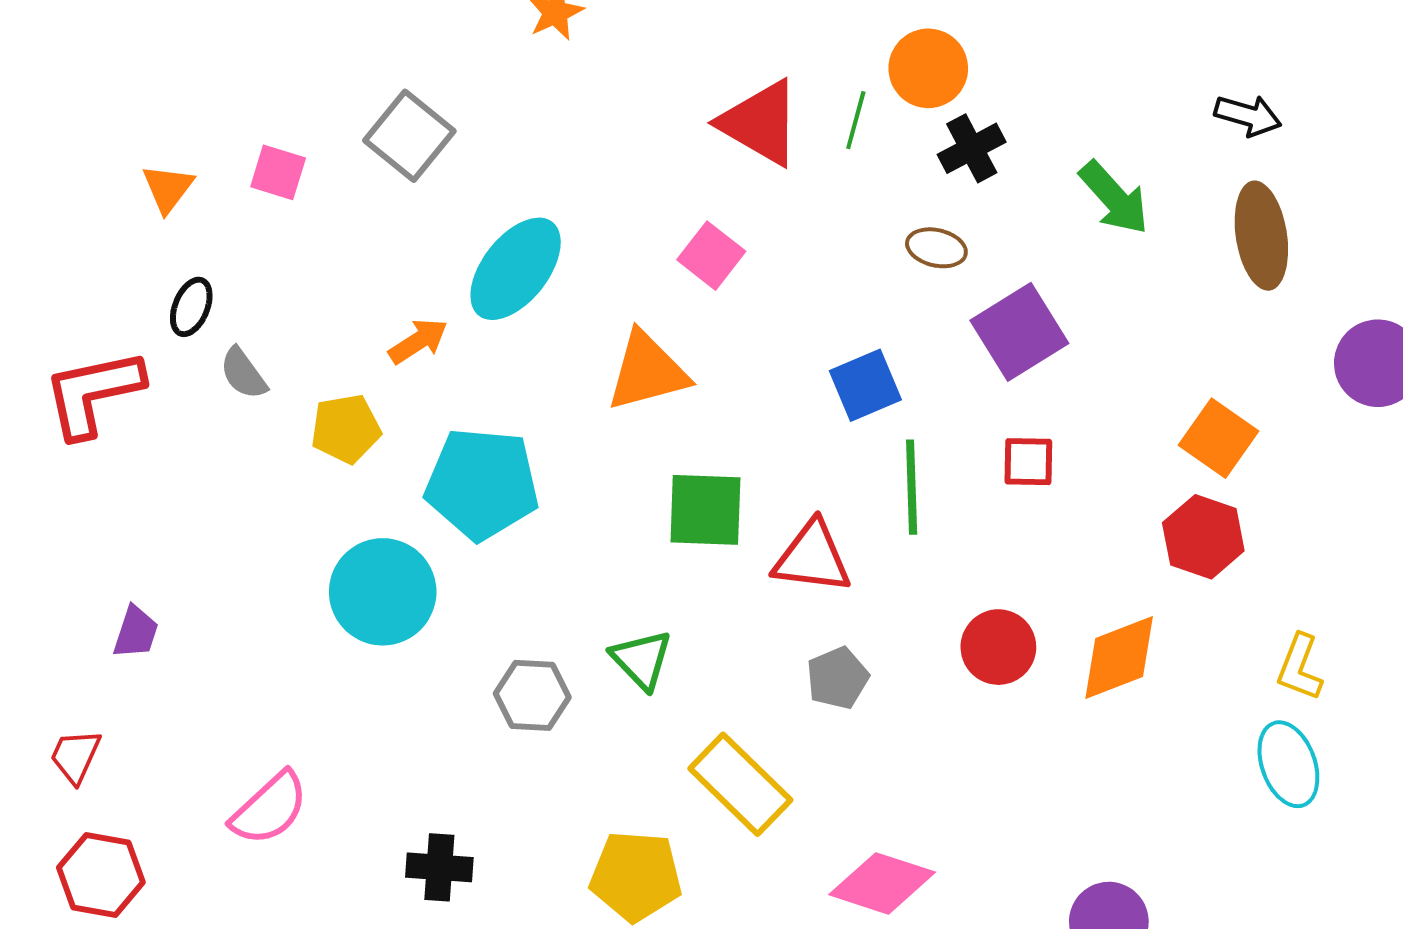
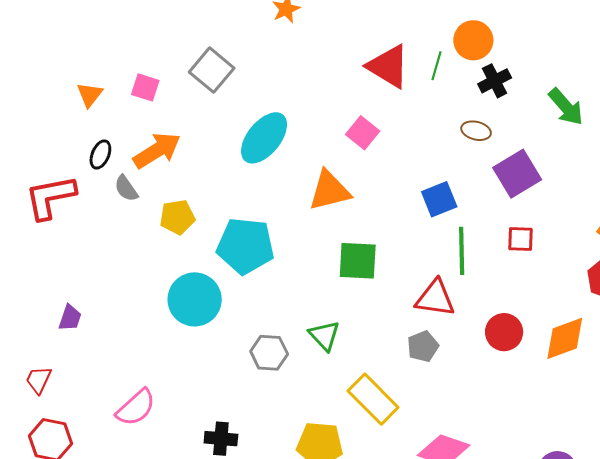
orange arrow: (418, 341) -> (157, 150), moved, size x1.6
red triangle: (812, 557) -> (435, 298), moved

